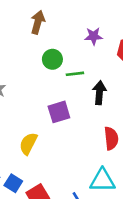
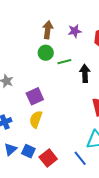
brown arrow: (38, 22) -> (48, 30), moved
purple square: (59, 112) -> (35, 96), moved

